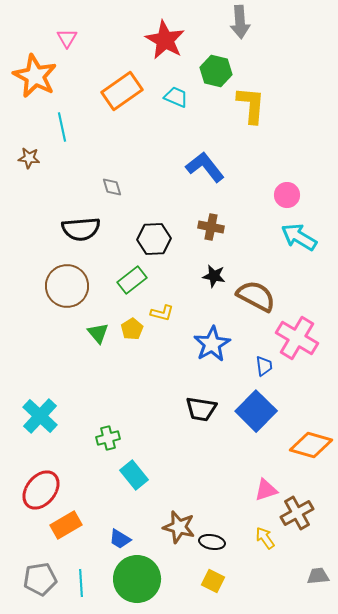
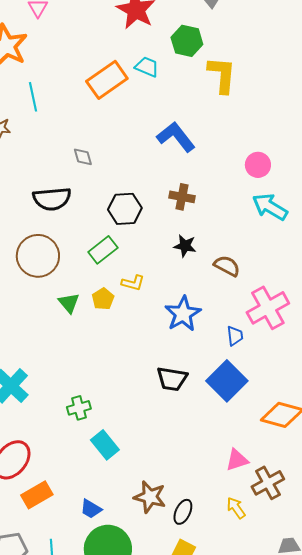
orange rectangle: (122, 91) -> (107, 80), moved
brown semicircle: (256, 296) -> (227, 266), size x0.7
pink cross: (297, 338) -> (268, 308), turned 30
black ellipse: (212, 542) -> (183, 512), turned -75

